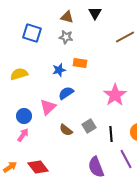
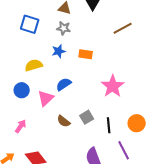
orange rectangle: (80, 63) -> (86, 54), moved
blue star: (59, 70) -> (59, 51), moved
yellow semicircle: (19, 74) -> (34, 65), moved
blue circle: (24, 116) -> (22, 90), moved

